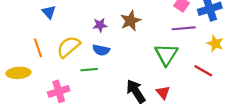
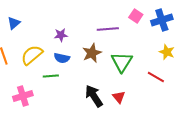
blue triangle: (49, 12) -> (14, 23), turned 32
brown star: (130, 21) -> (92, 53), moved
purple line: (184, 28) -> (108, 29), moved

